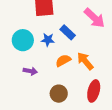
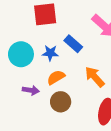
orange semicircle: (63, 60) -> (56, 77), moved
brown circle: (59, 94) -> (61, 102), moved

